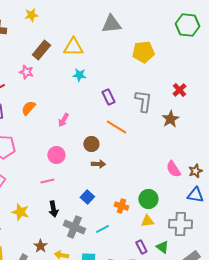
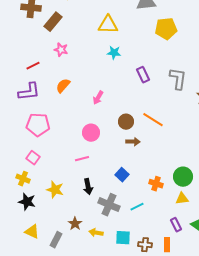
brown rectangle: (41, 50) -> (53, 22), moved
yellow pentagon: (143, 52) -> (166, 29), moved
orange line: (116, 127) -> (153, 120), moved

